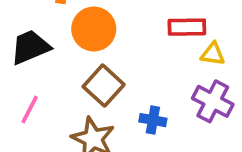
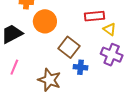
yellow triangle: (213, 54) -> (110, 29), turned 32
brown square: (104, 86) -> (69, 47), moved

